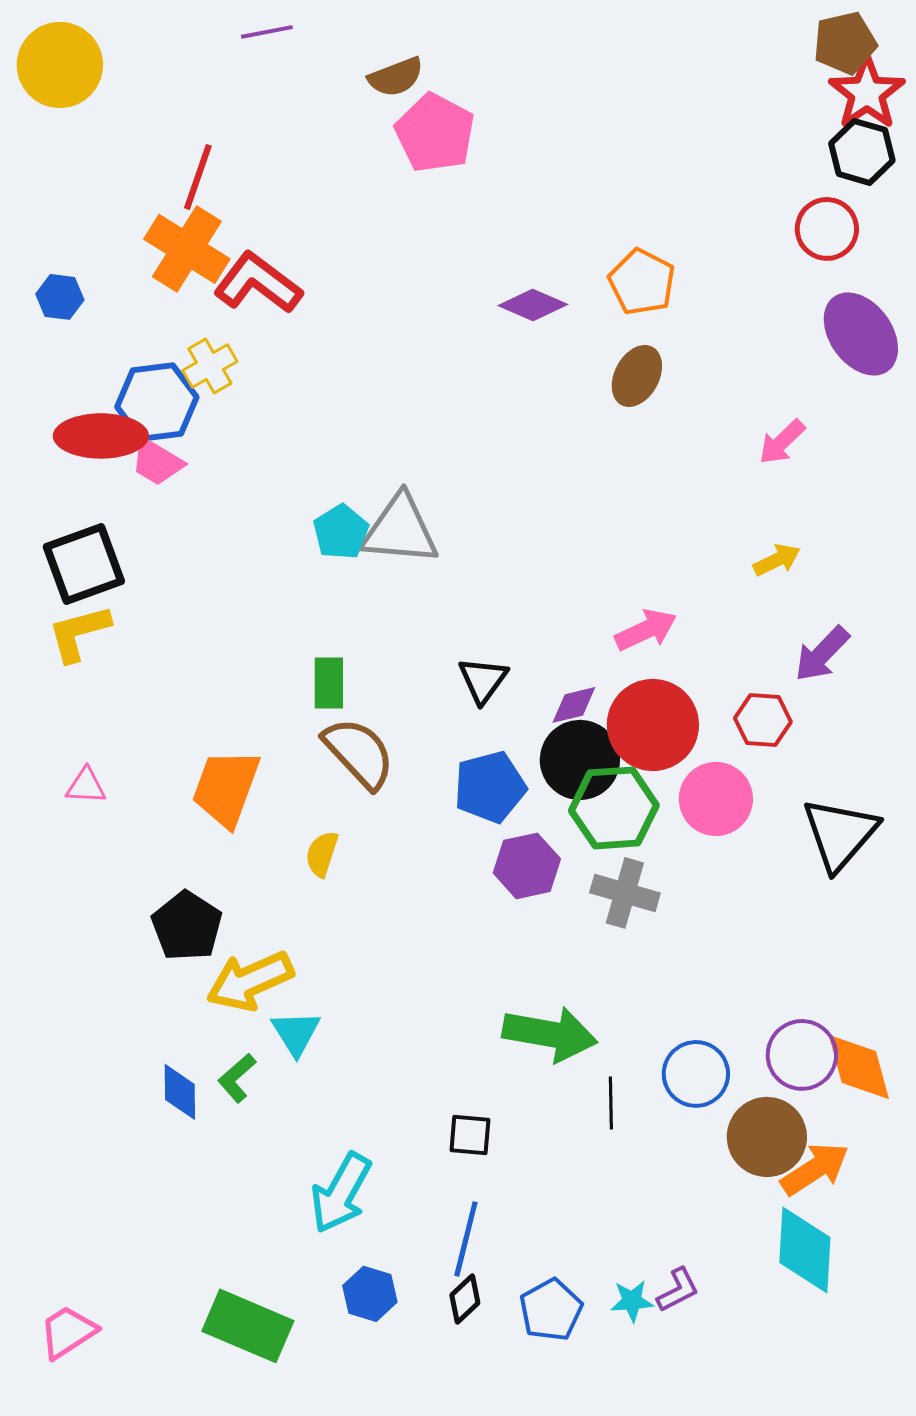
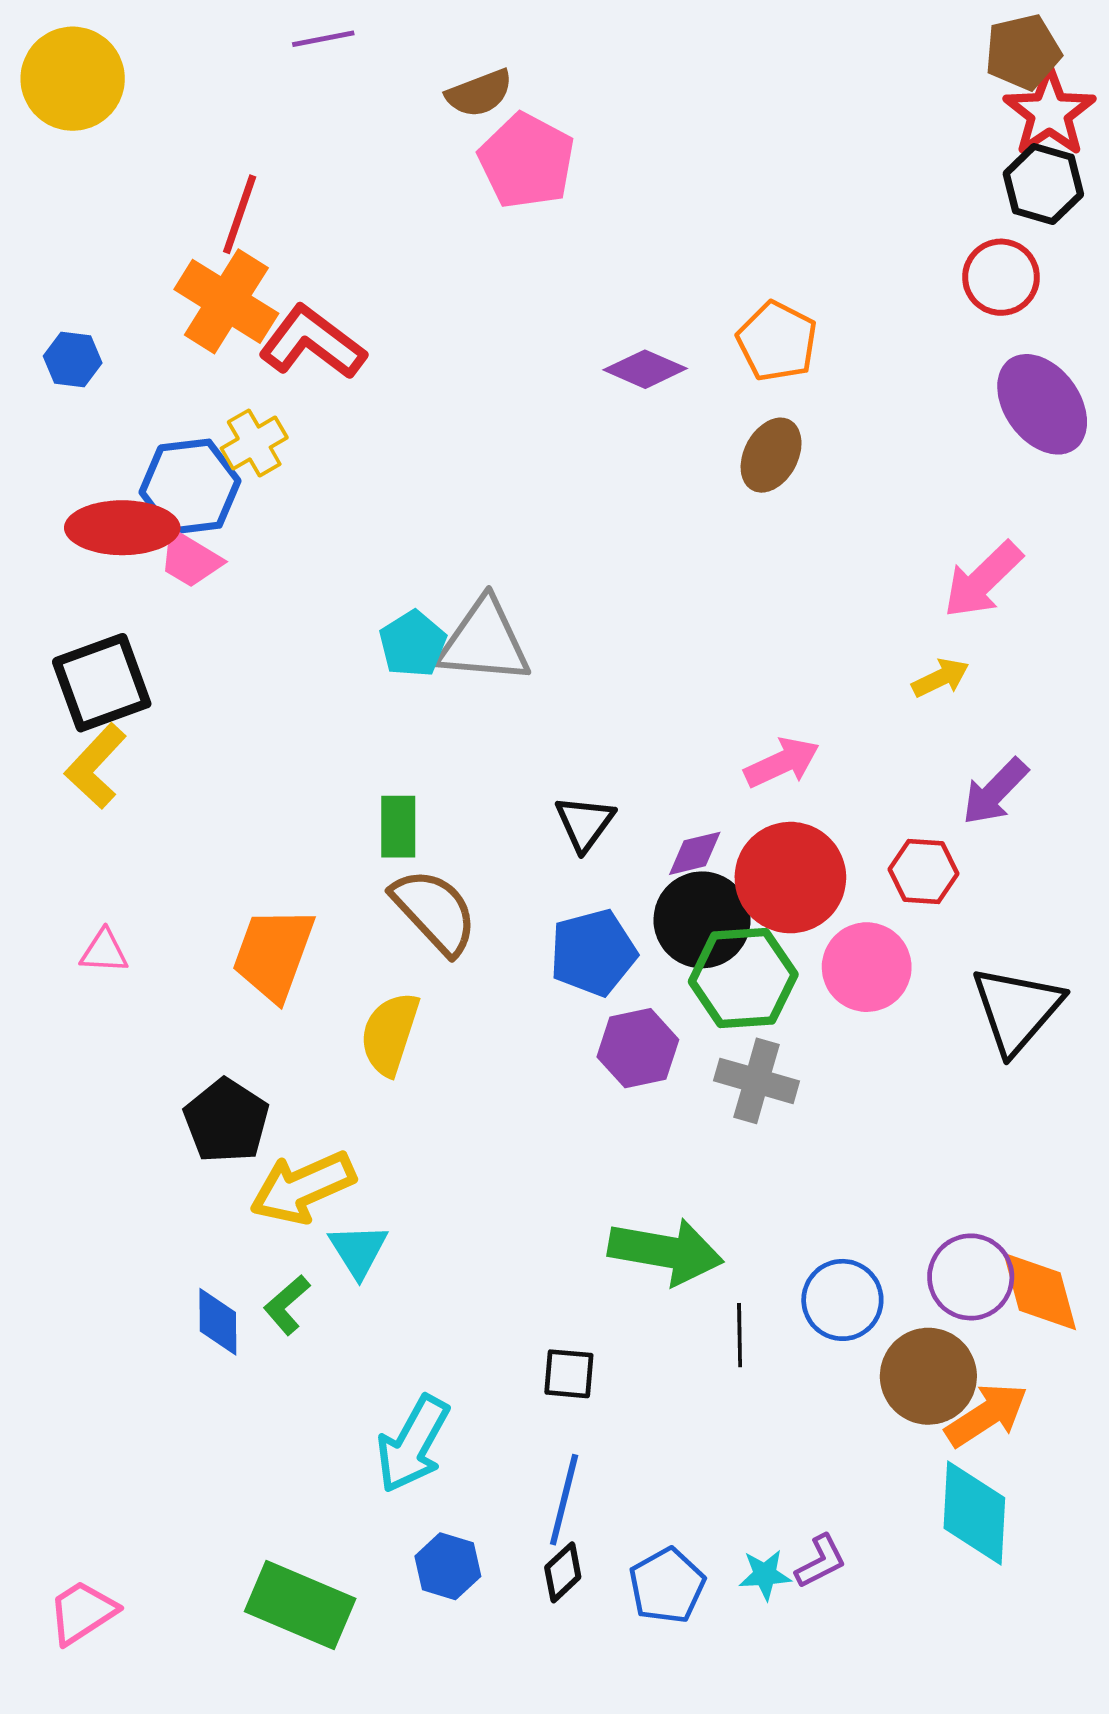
pink arrow: (782, 442) -> (983, 580), moved, size x1.4
yellow L-shape: (79, 633) -> (96, 766), turned -32
yellow semicircle: (322, 854) -> (390, 1034), size x1.5

